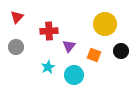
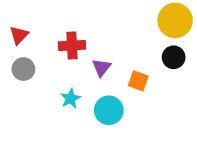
red triangle: (17, 17) -> (19, 35), moved
yellow circle: (105, 24) -> (175, 20), moved
black circle: (121, 51) -> (174, 57), moved

